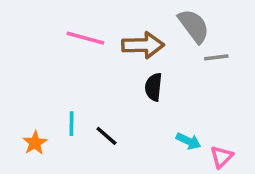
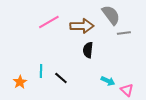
pink line: (85, 38) -> (49, 22), turned -45
pink triangle: (222, 157) -> (127, 90), turned -32

